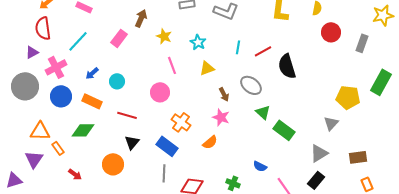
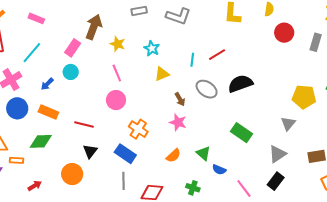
brown arrow: (141, 18) -> (94, 27), size x1.4
cyan line: (238, 47) -> (192, 60), moved
pink line: (172, 65) -> (117, 73), moved
black semicircle: (287, 66) -> (240, 84), moved, turned 90
cyan circle: (117, 81) -> (71, 72), moved
green triangle: (263, 112) -> (203, 153), moved
orange semicircle: (210, 142) -> (173, 156), moved
orange rectangle: (58, 148) -> (17, 160), turned -48
red arrow: (75, 174) -> (35, 186), turned -64

